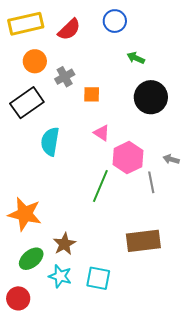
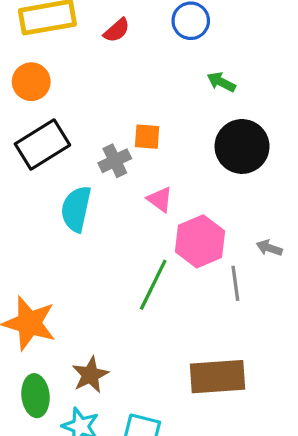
red semicircle: (69, 29) -> (117, 30), size x0.7
orange circle: (35, 61) -> (31, 82), moved
gray cross: (65, 77) -> (115, 161), moved
green ellipse: (31, 259) -> (36, 396), turned -60

